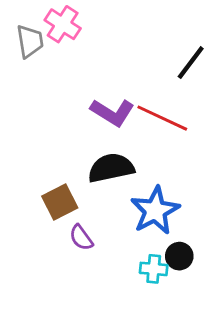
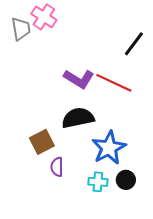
purple semicircle: (81, 238) -> (57, 167), turned 36
cyan cross: (154, 269) -> (98, 182), moved

